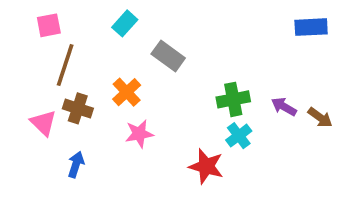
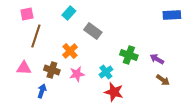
green cross: (233, 99) -> (129, 55), turned 30
brown cross: (78, 108) -> (52, 70), moved
brown arrow: (320, 117) -> (163, 80), moved
pink triangle: (43, 123) -> (24, 68), turned -42
cyan cross: (239, 136) -> (106, 72), moved

